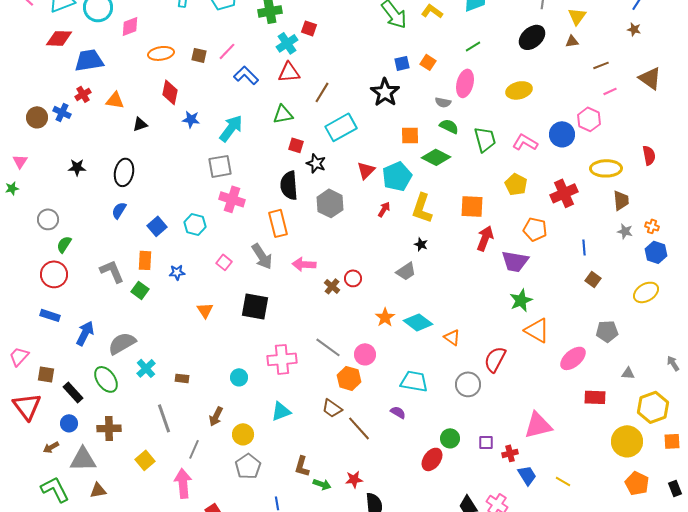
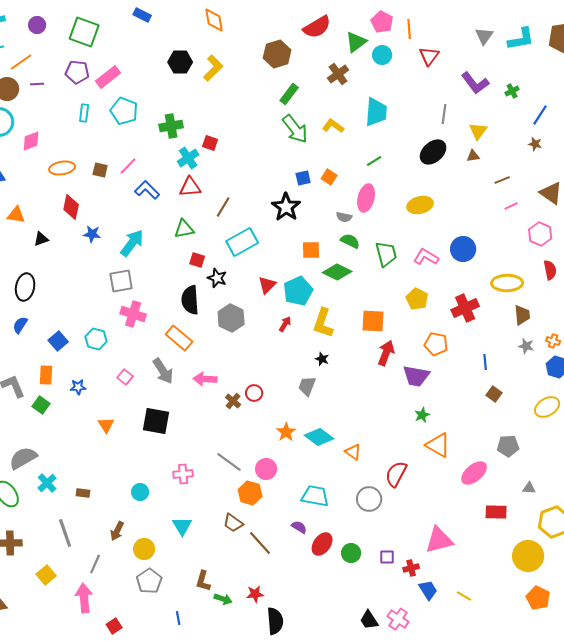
pink hexagon: (589, 119) -> (540, 234), moved
orange rectangle: (278, 223) -> (179, 338), turned -36
gray trapezoid: (406, 271) -> (307, 386), turned 145
green star: (521, 300) -> (422, 415), size x0.7
pink cross: (282, 359) -> (183, 474), size x0.7
cyan triangle: (281, 411) -> (182, 526), turned -40
red ellipse: (432, 459) -> (322, 544), moved

